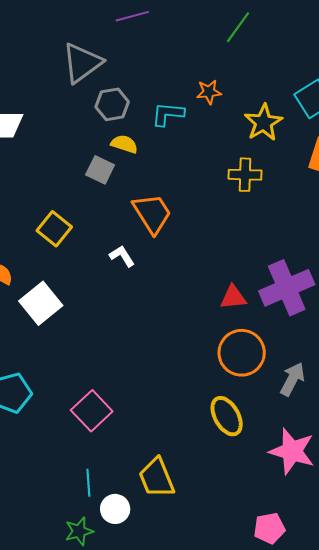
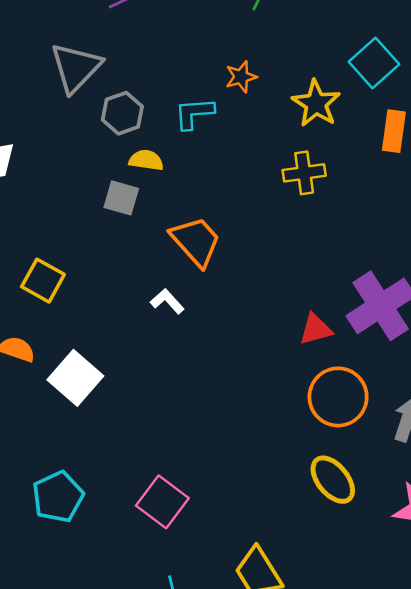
yellow square: (54, 229) -> (43, 281), moved

